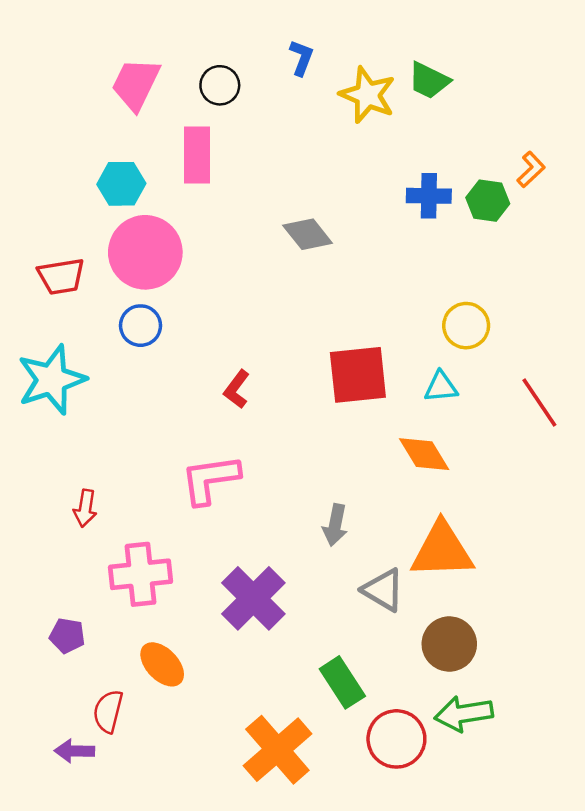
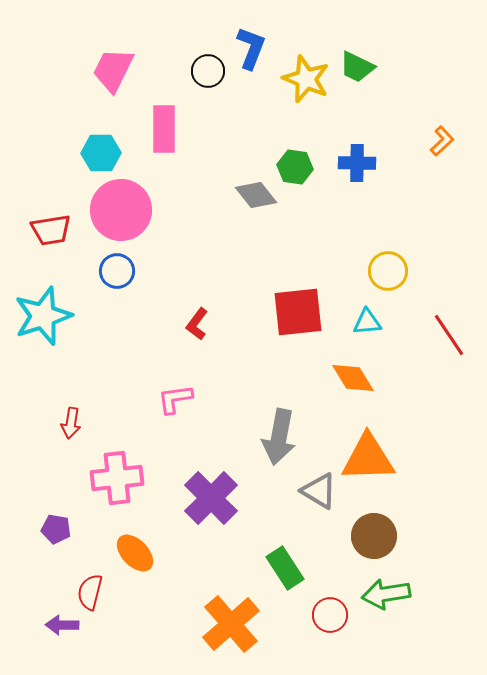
blue L-shape: (302, 58) -> (251, 48), size x1.4
black circle: (220, 85) -> (208, 71), moved
green hexagon: (488, 201) -> (295, 167), moved
pink L-shape: (210, 479) -> (175, 399), size x0.7
gray arrow: (335, 525) -> (279, 437), size x1.6
red circle: (396, 739) -> (330, 615), size x0.7

